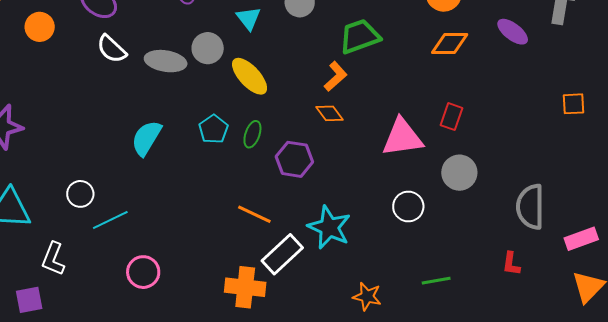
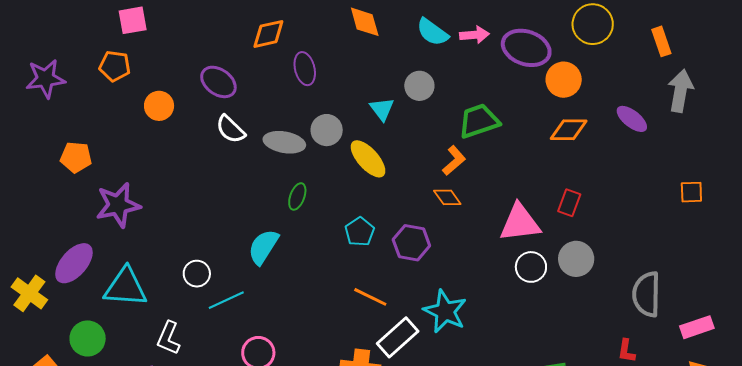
cyan triangle: (249, 18) -> (382, 109), moved
cyan pentagon: (213, 129) -> (360, 232), moved
green ellipse: (252, 134) -> (297, 196), moved
cyan semicircle: (146, 138) -> (263, 247), moved
white circle: (408, 207) -> (531, 267), moved

